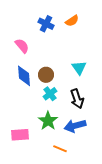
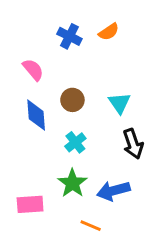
brown circle: (46, 75) -> (72, 100), moved
black arrow: (77, 99) -> (133, 144), moved

